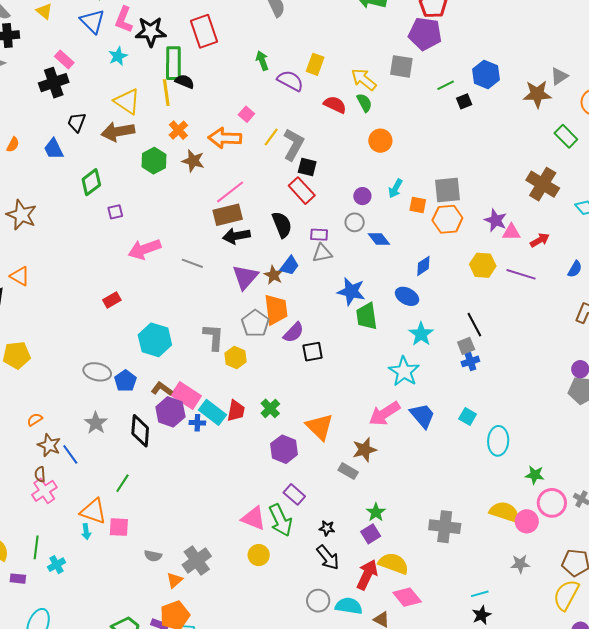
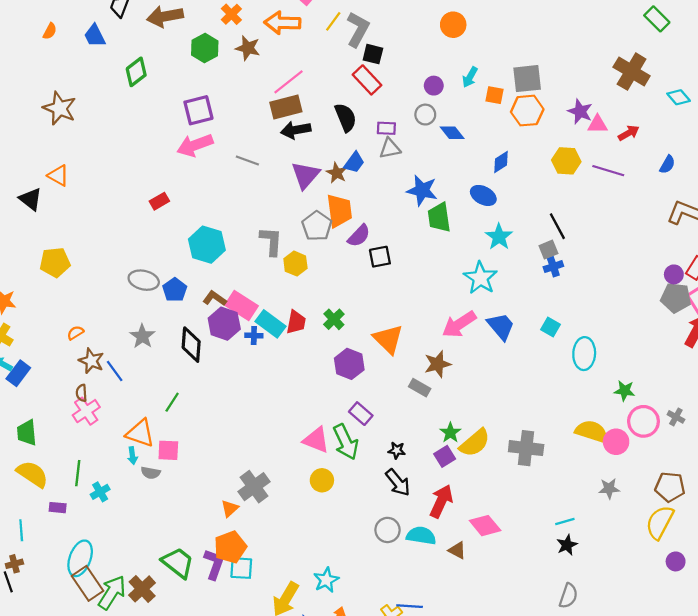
purple square: (115, 212) -> (198, 110), moved, size x1.8
gray semicircle: (153, 556) -> (151, 473), moved
yellow semicircle: (394, 563) -> (475, 443), moved, turned 120

